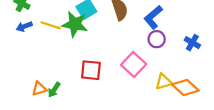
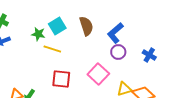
green star: (75, 24) -> (38, 34), moved, size x0.6
yellow line: (51, 25) -> (52, 49), moved

